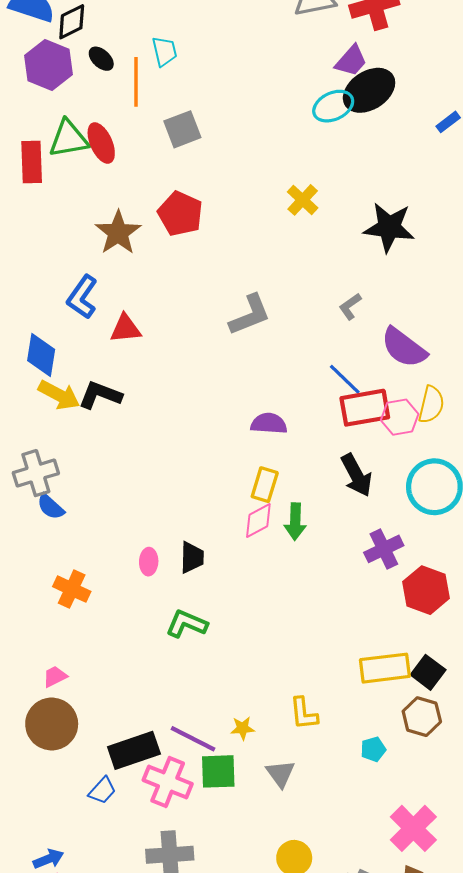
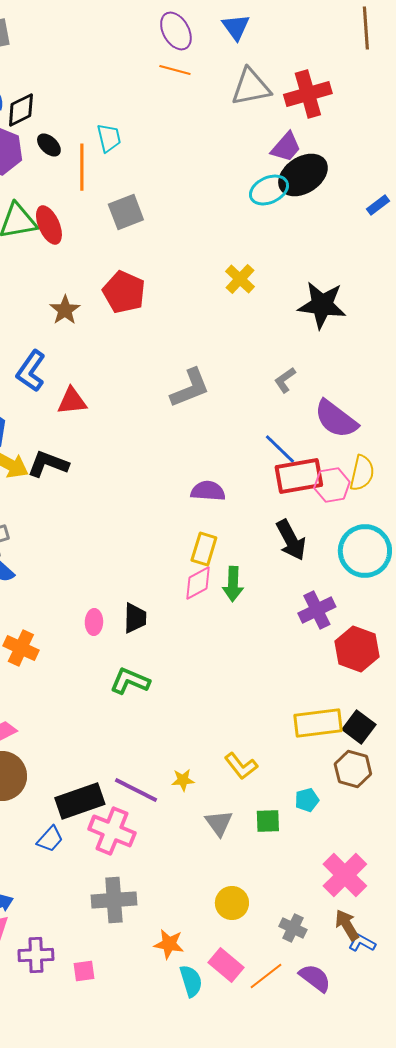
brown star: (118, 233) -> (65, 310), size x0.7
yellow L-shape: (304, 713) -> (241, 766), turned -32
green square: (218, 771) -> (268, 821), moved, size x0.7

